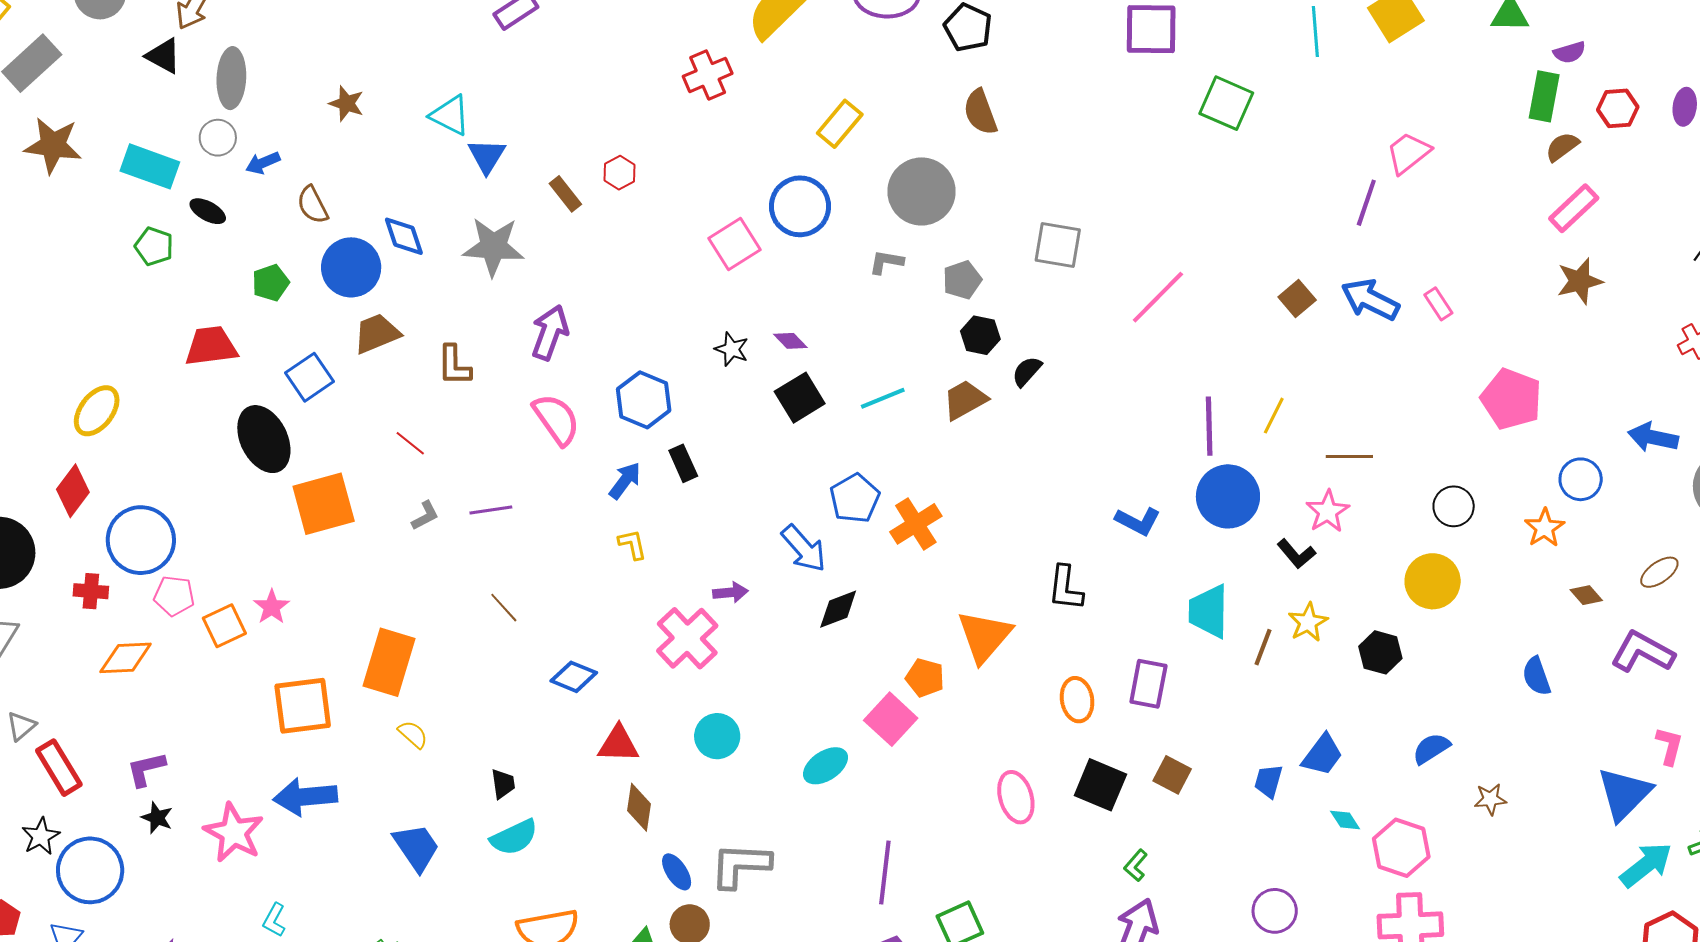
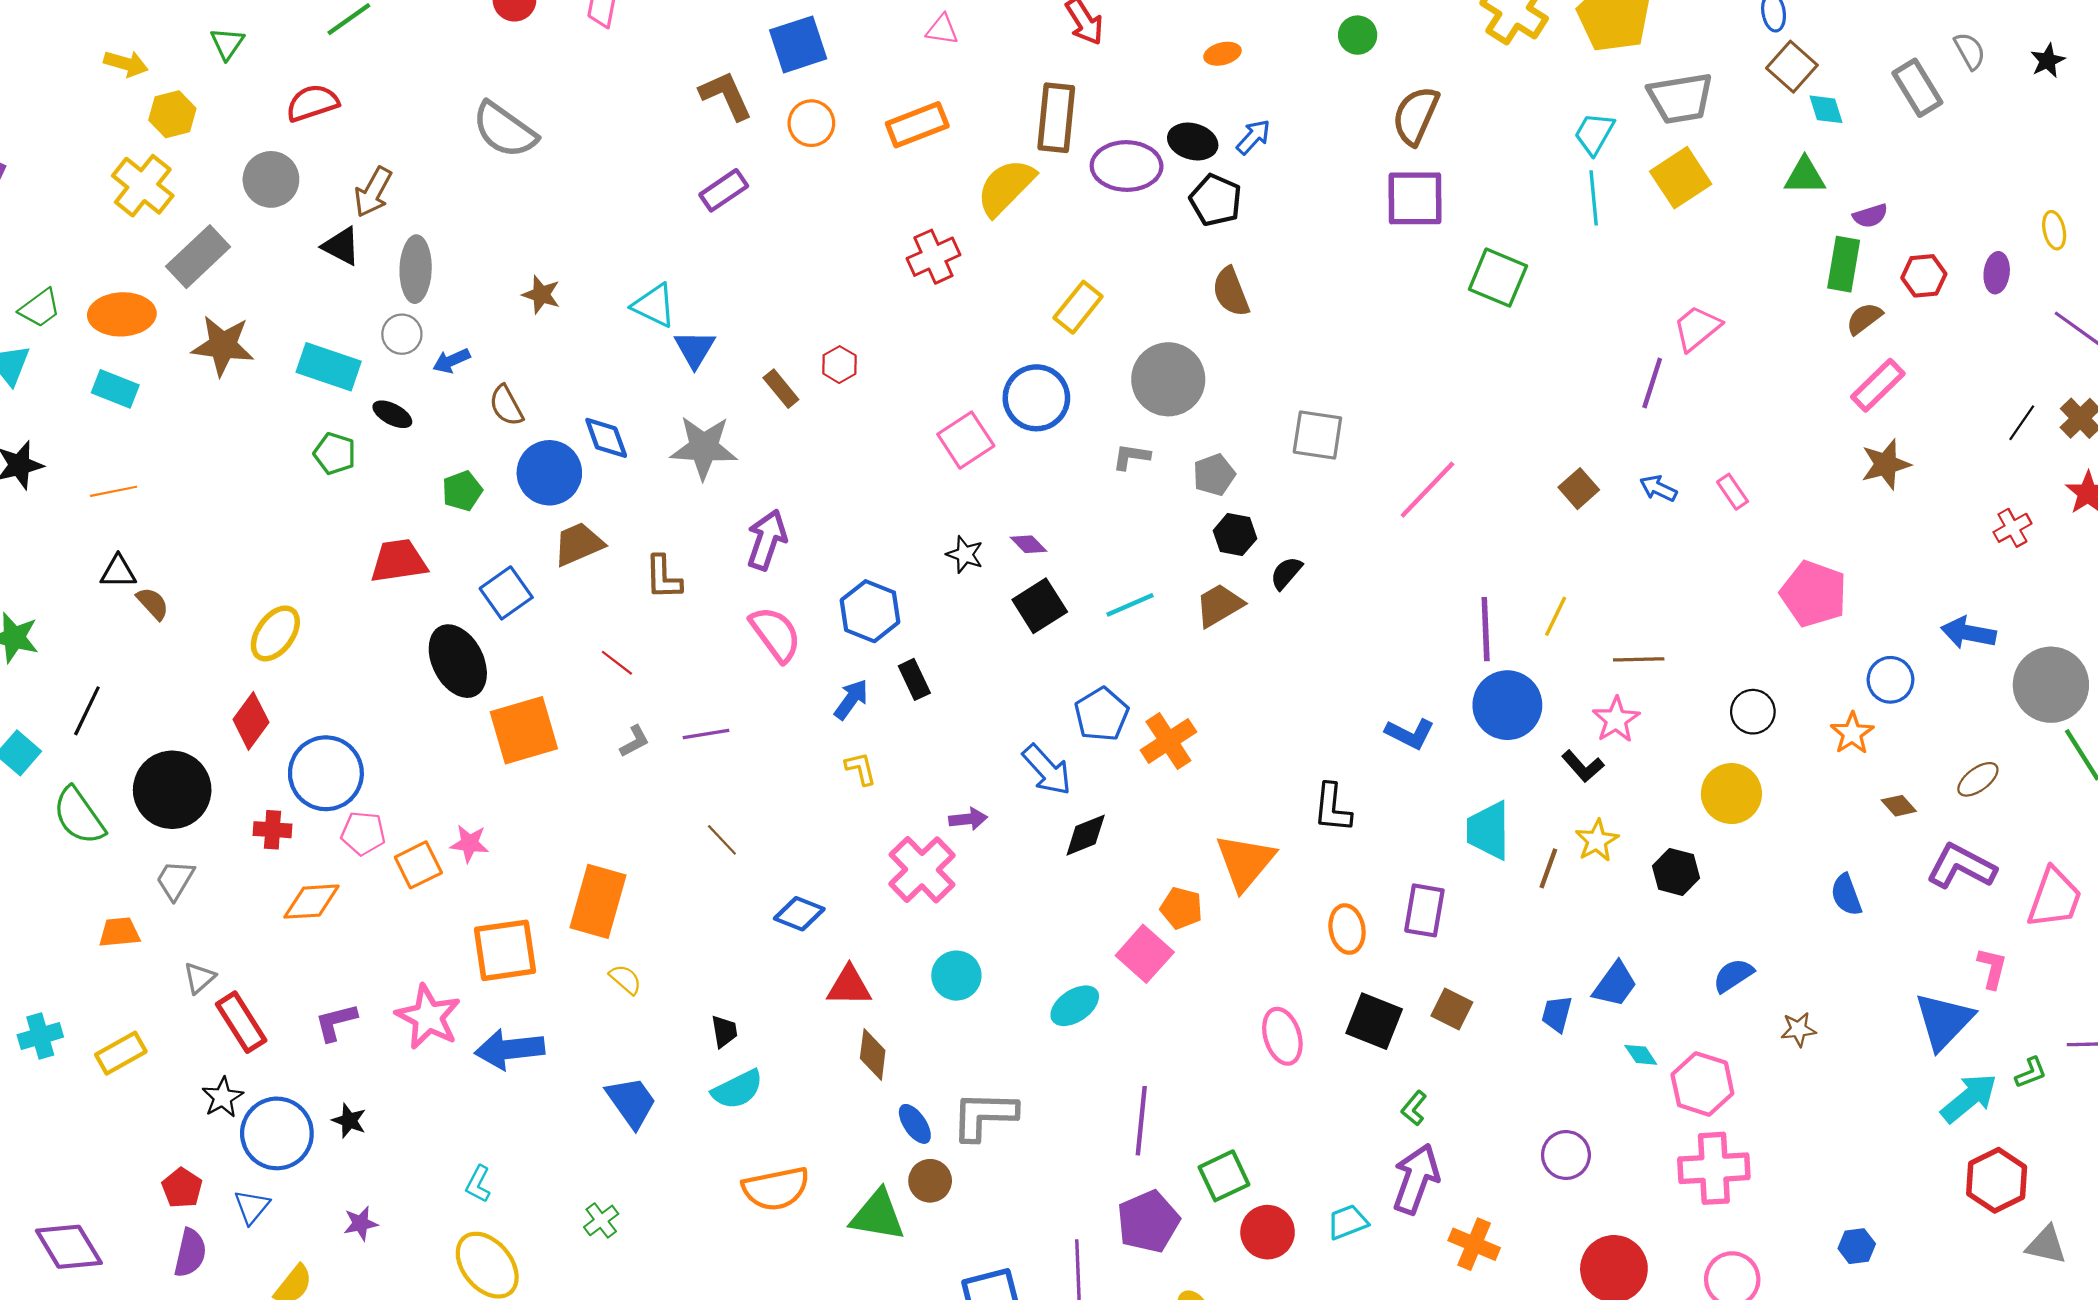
blue arrow: (1370, 300) -> (1658, 488), size x0.6
pink star: (272, 607) -> (469, 843), turned -30
black star: (157, 818) -> (349, 1121), moved
pink star: (234, 833) -> (428, 1017), moved

